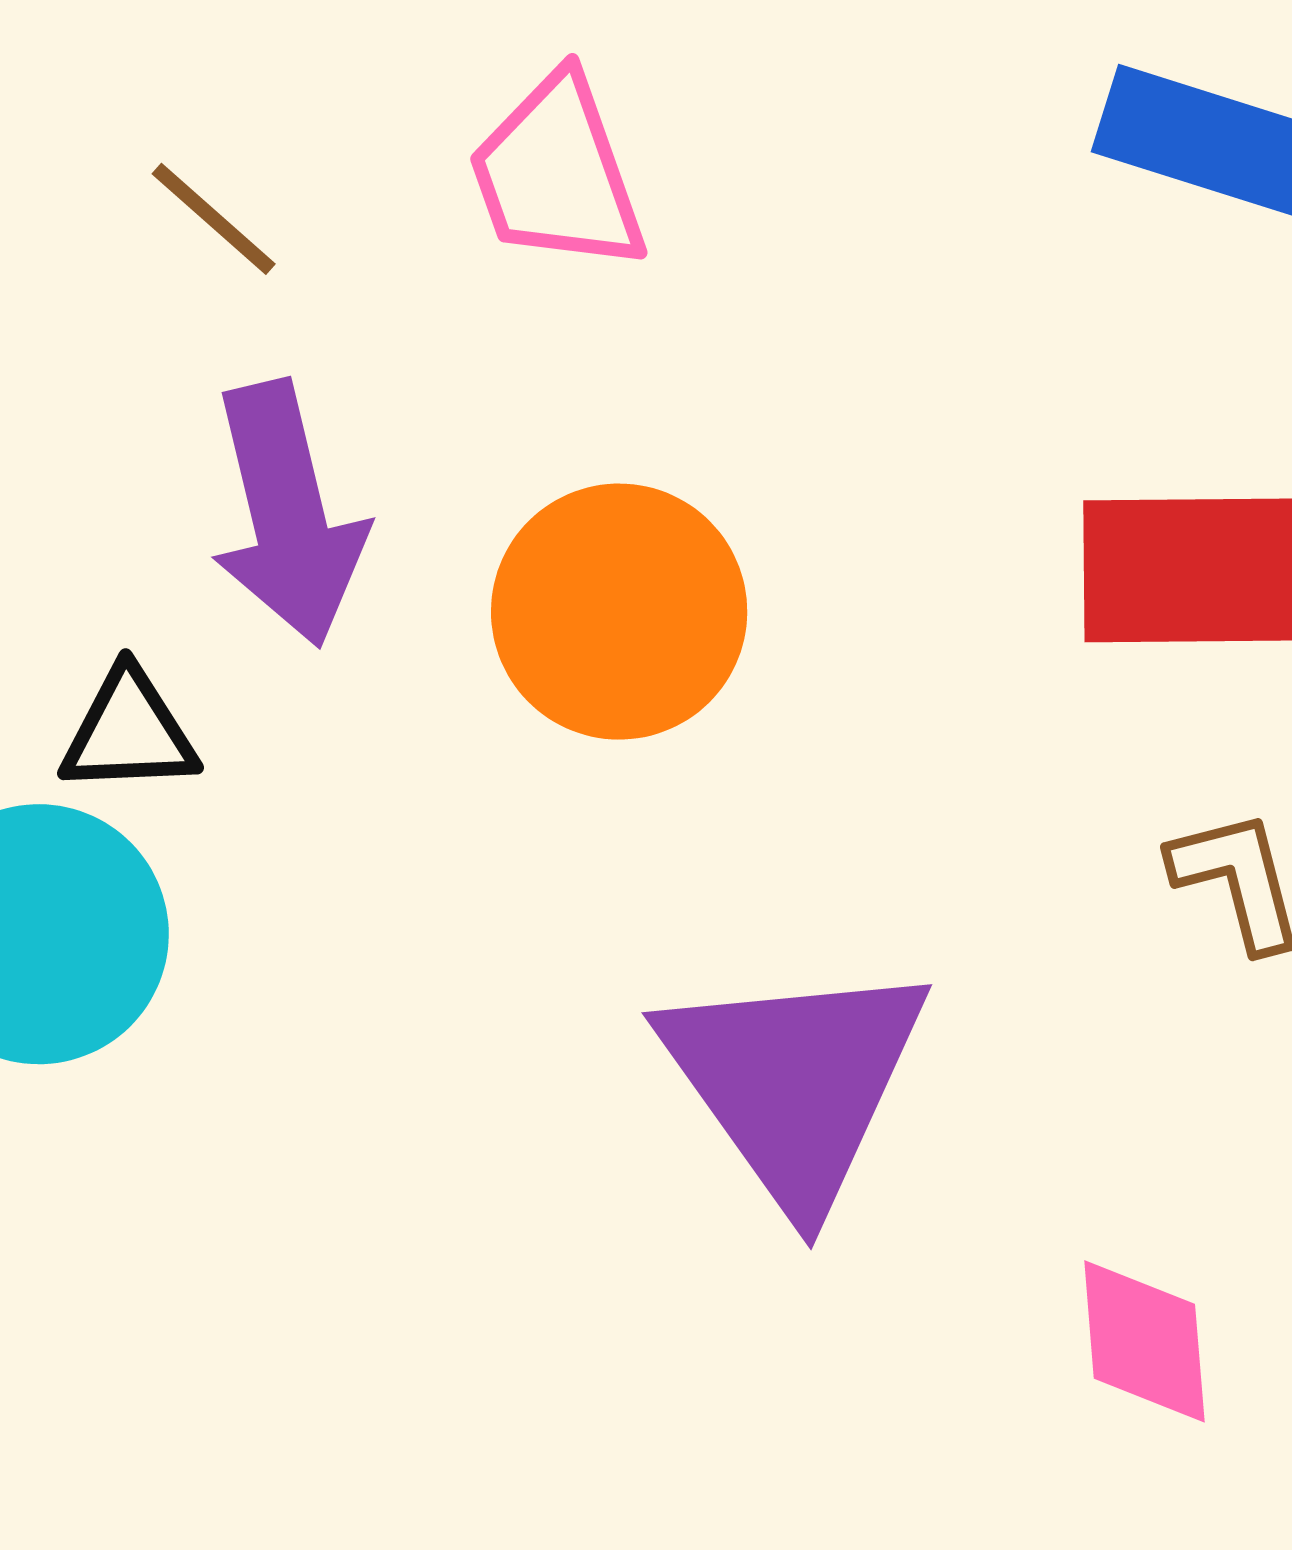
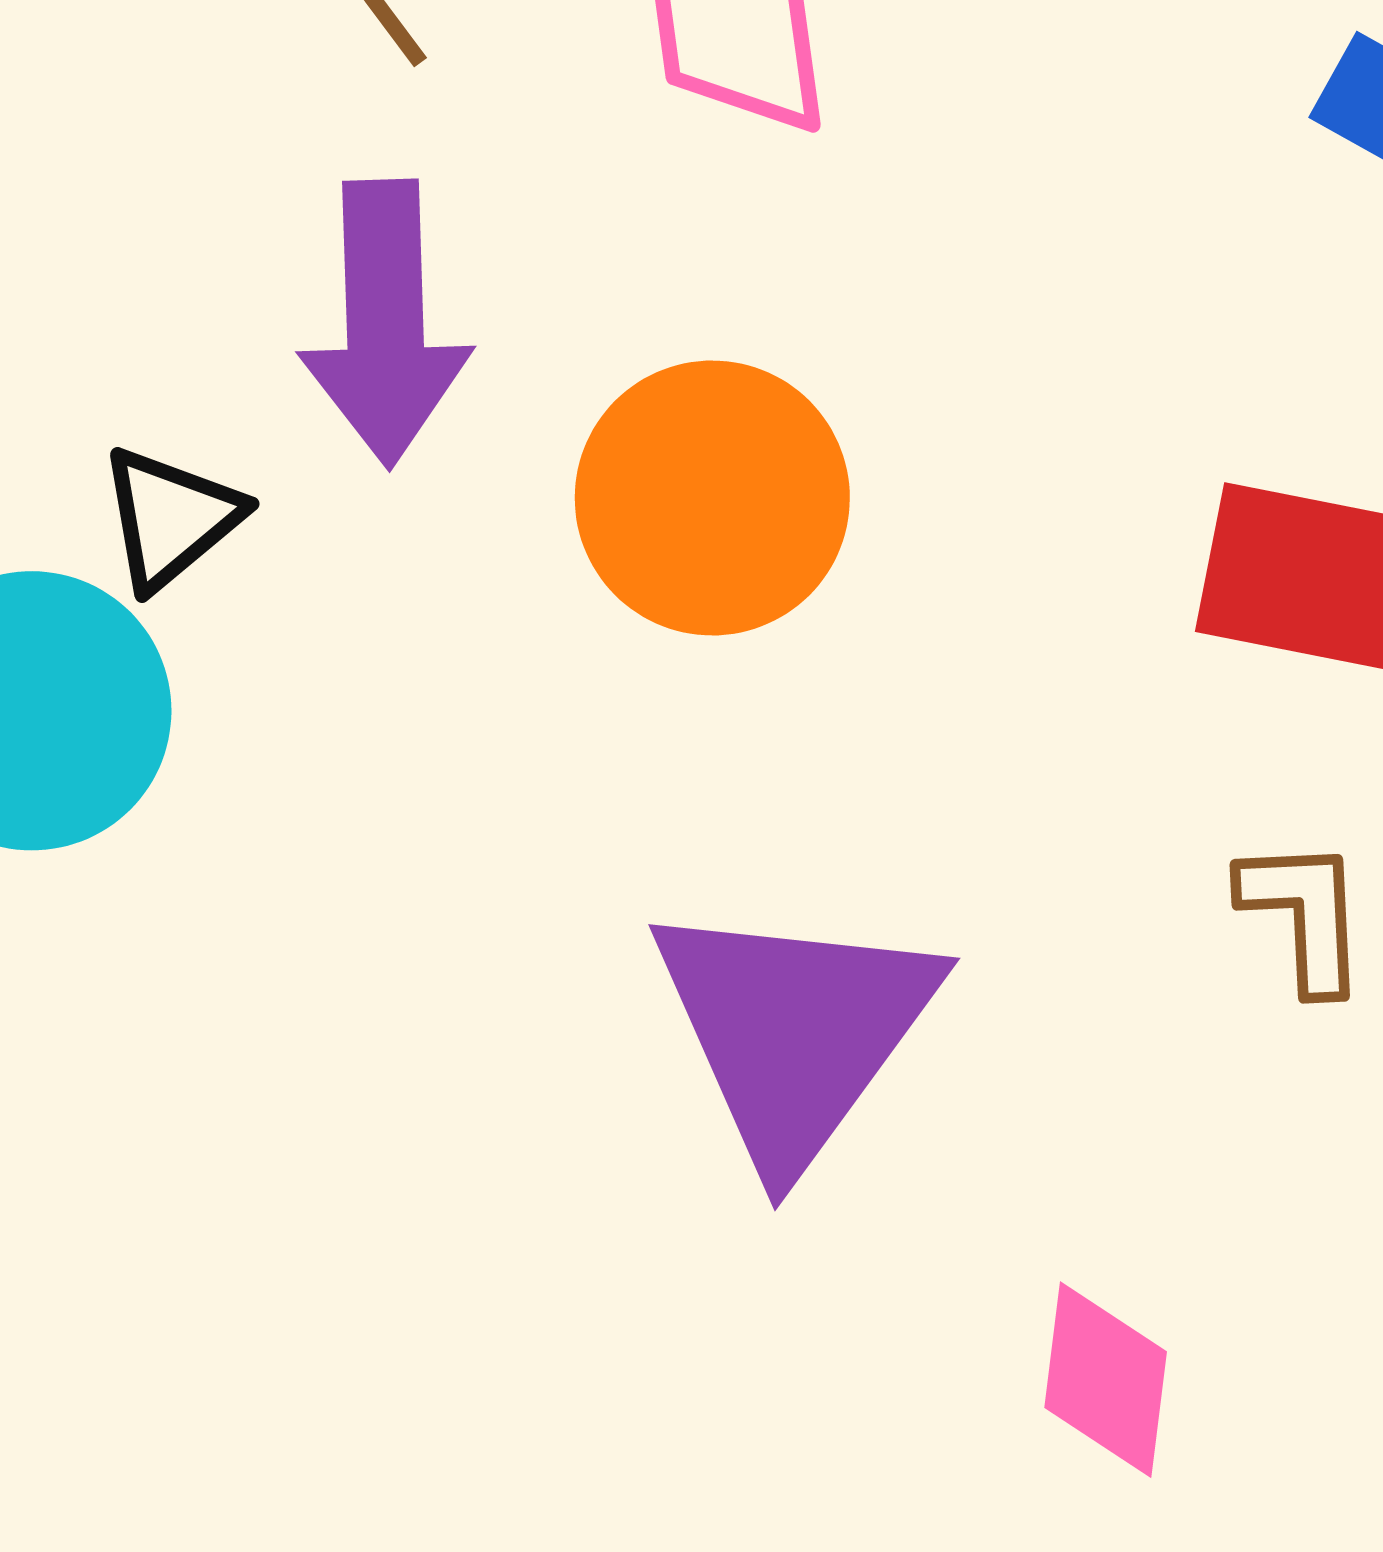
black triangle: (129, 732) -> (171, 518), turned -49

